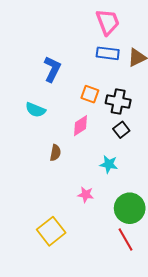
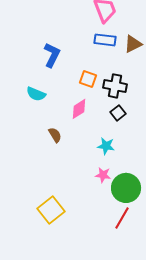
brown semicircle: (55, 153) -> (55, 135), turned -42
pink star: (86, 195) -> (103, 175), moved
red line: (125, 240) -> (122, 218), turned 60

